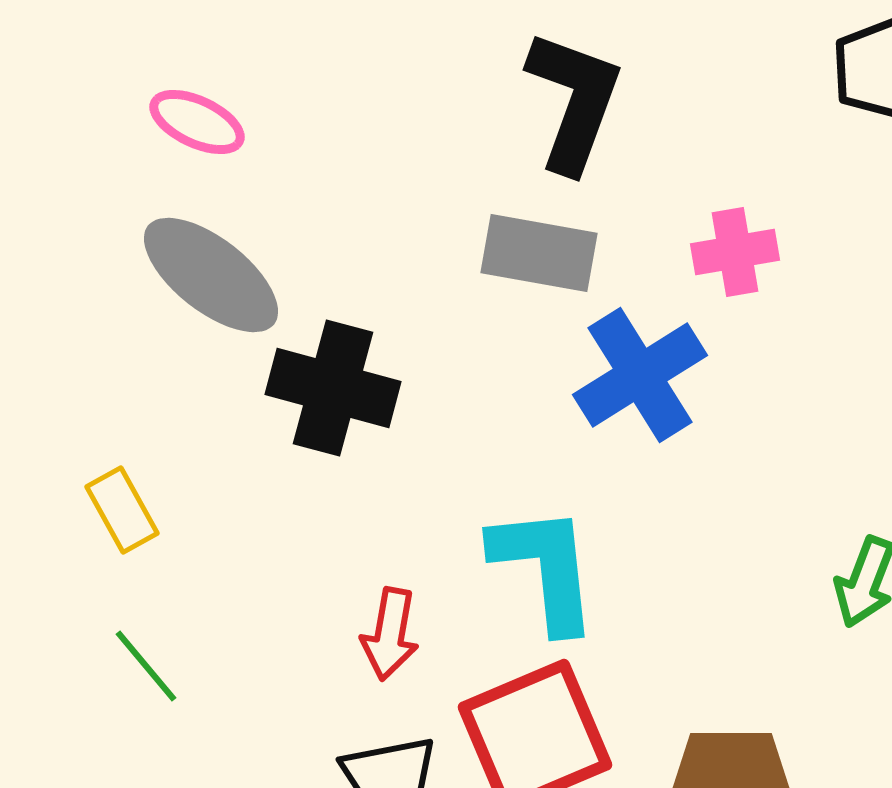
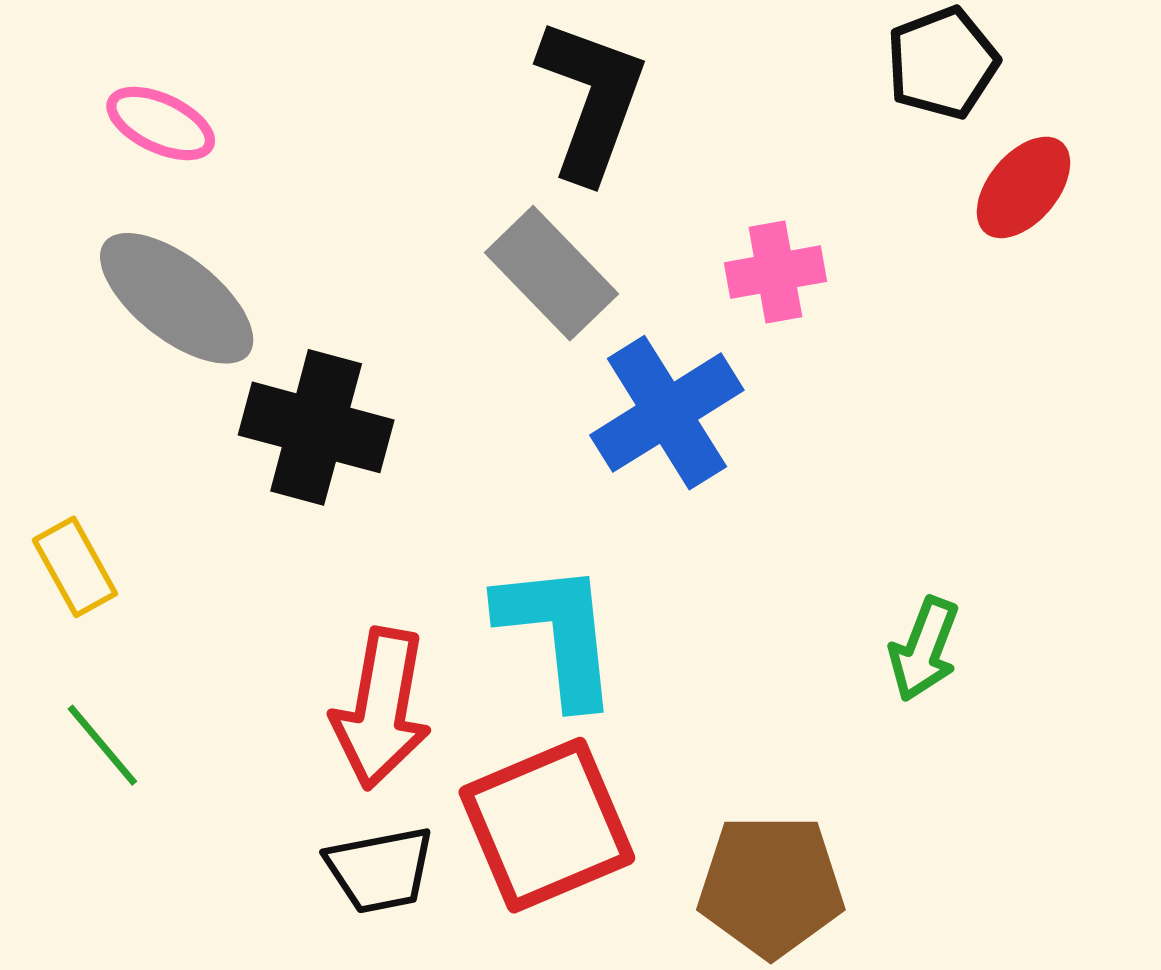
gray rectangle: (539, 253) -> (551, 273), turned 36
red arrow: (390, 634) -> (381, 709), size x1.5

